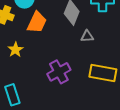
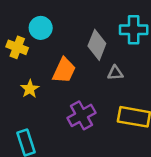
orange trapezoid: (37, 22) -> (64, 70), moved

